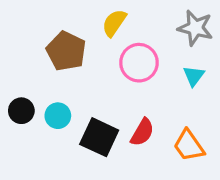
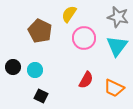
cyan triangle: (194, 76) -> (117, 46), size x1.6
black square: (99, 137) -> (41, 96), moved, size x0.6
orange trapezoid: (189, 146) -> (114, 88), turned -30

